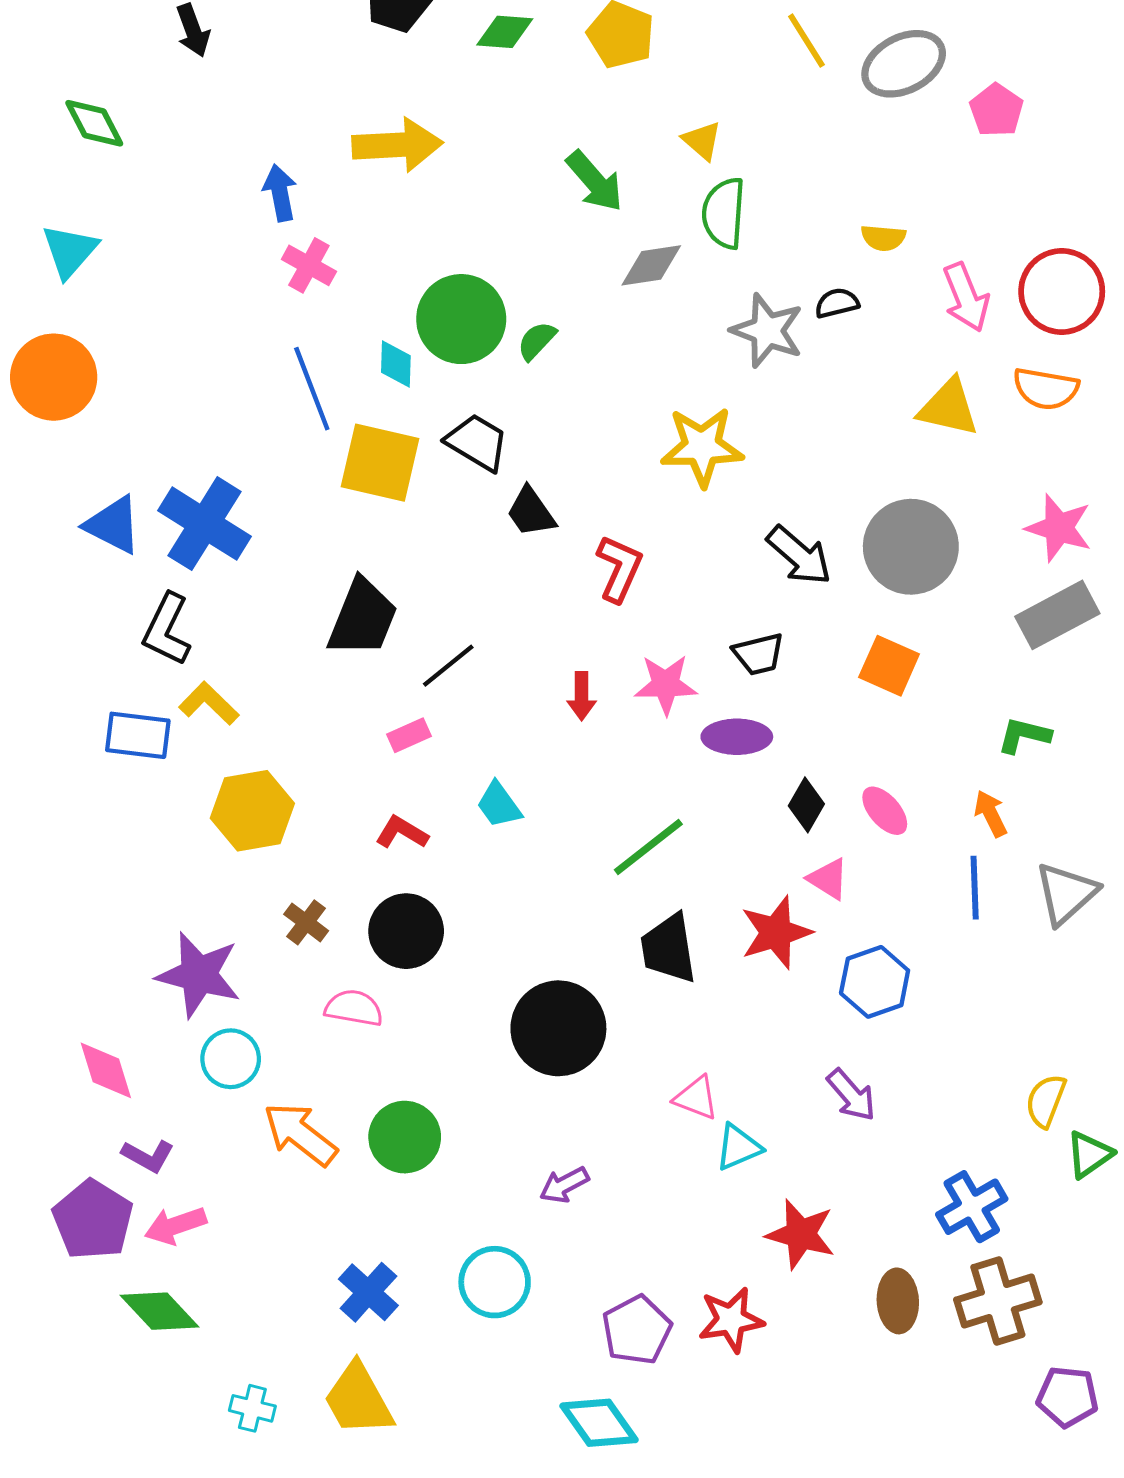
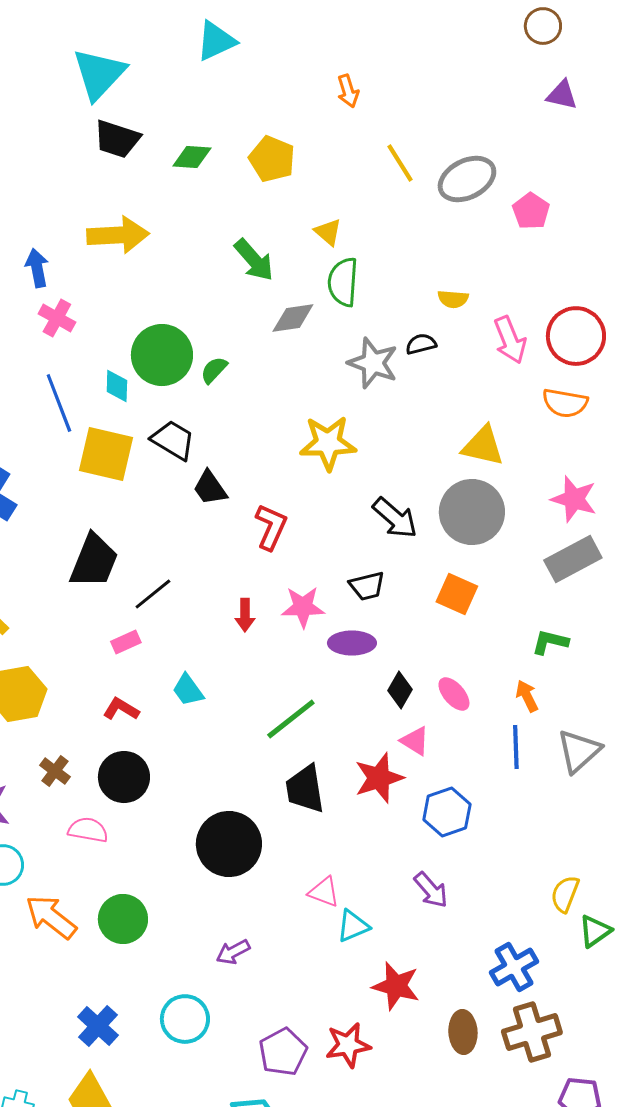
yellow triangle: (949, 408) -> (483, 446), moved

